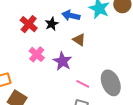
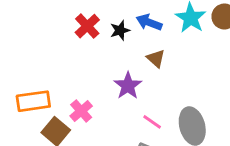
pink cross: (37, 54) -> (81, 111), moved

